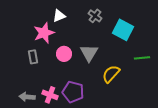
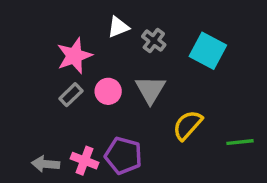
white triangle: (59, 16) -> (118, 27), moved
gray cross: (95, 16) -> (154, 41), moved
gray rectangle: (33, 57) -> (71, 95), moved, turned 56
green line: (142, 58) -> (240, 142), moved

